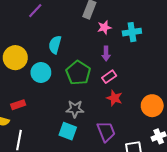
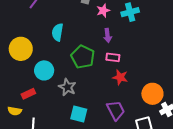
cyan circle: (41, 72) -> (44, 70), moved
pink rectangle: (109, 77) -> (113, 57), turned 48
orange circle: (152, 106) -> (152, 94), moved
gray star: (75, 109) -> (67, 87), moved, turned 30

